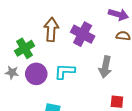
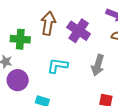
green cross: (25, 48) -> (20, 39), turned 30
purple circle: (36, 74) -> (18, 80), moved

